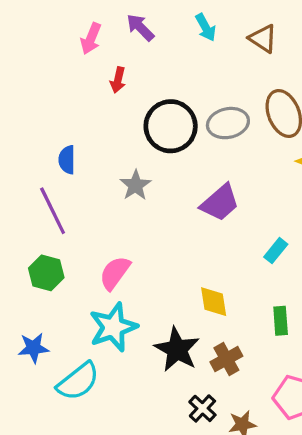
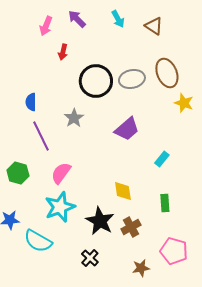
purple line: (53, 211) -> (41, 136), moved
cyan semicircle: (78, 381) -> (38, 241), turned 68
black cross: (202, 408) -> (90, 258), moved

